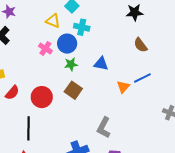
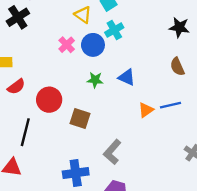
cyan cross: (82, 27) -> (114, 30), turned 35
green star: (71, 64) -> (95, 80), moved
brown square: (73, 90) -> (80, 119), moved, turned -30

